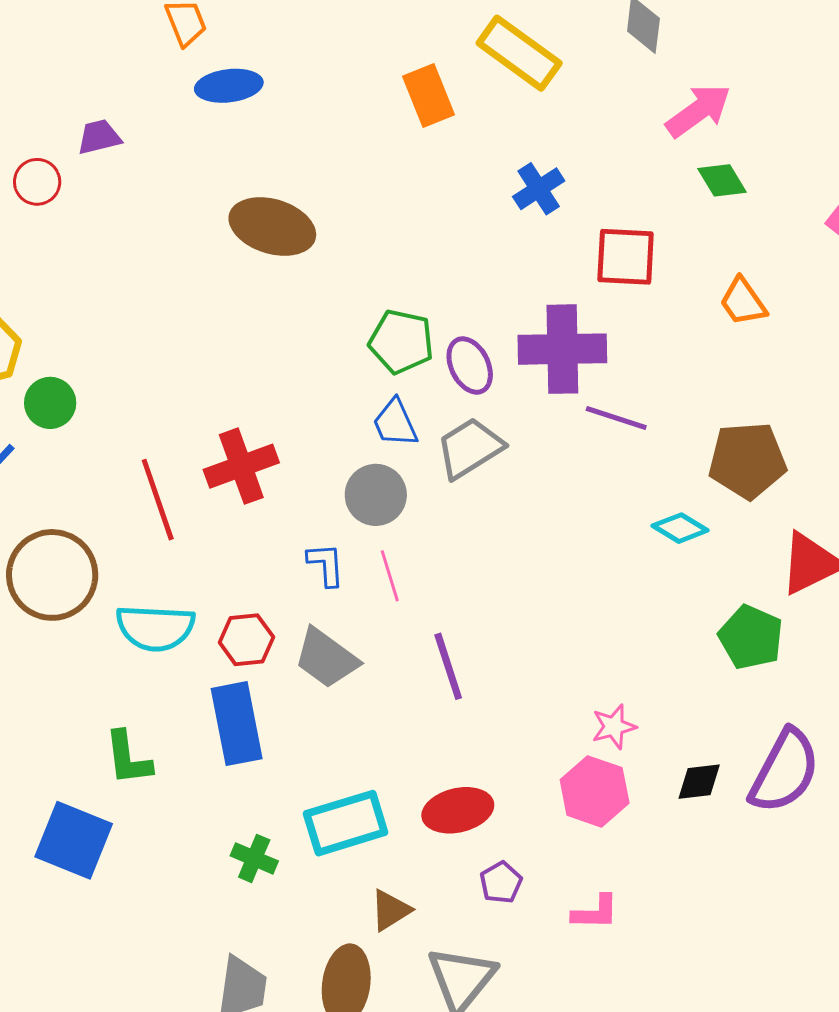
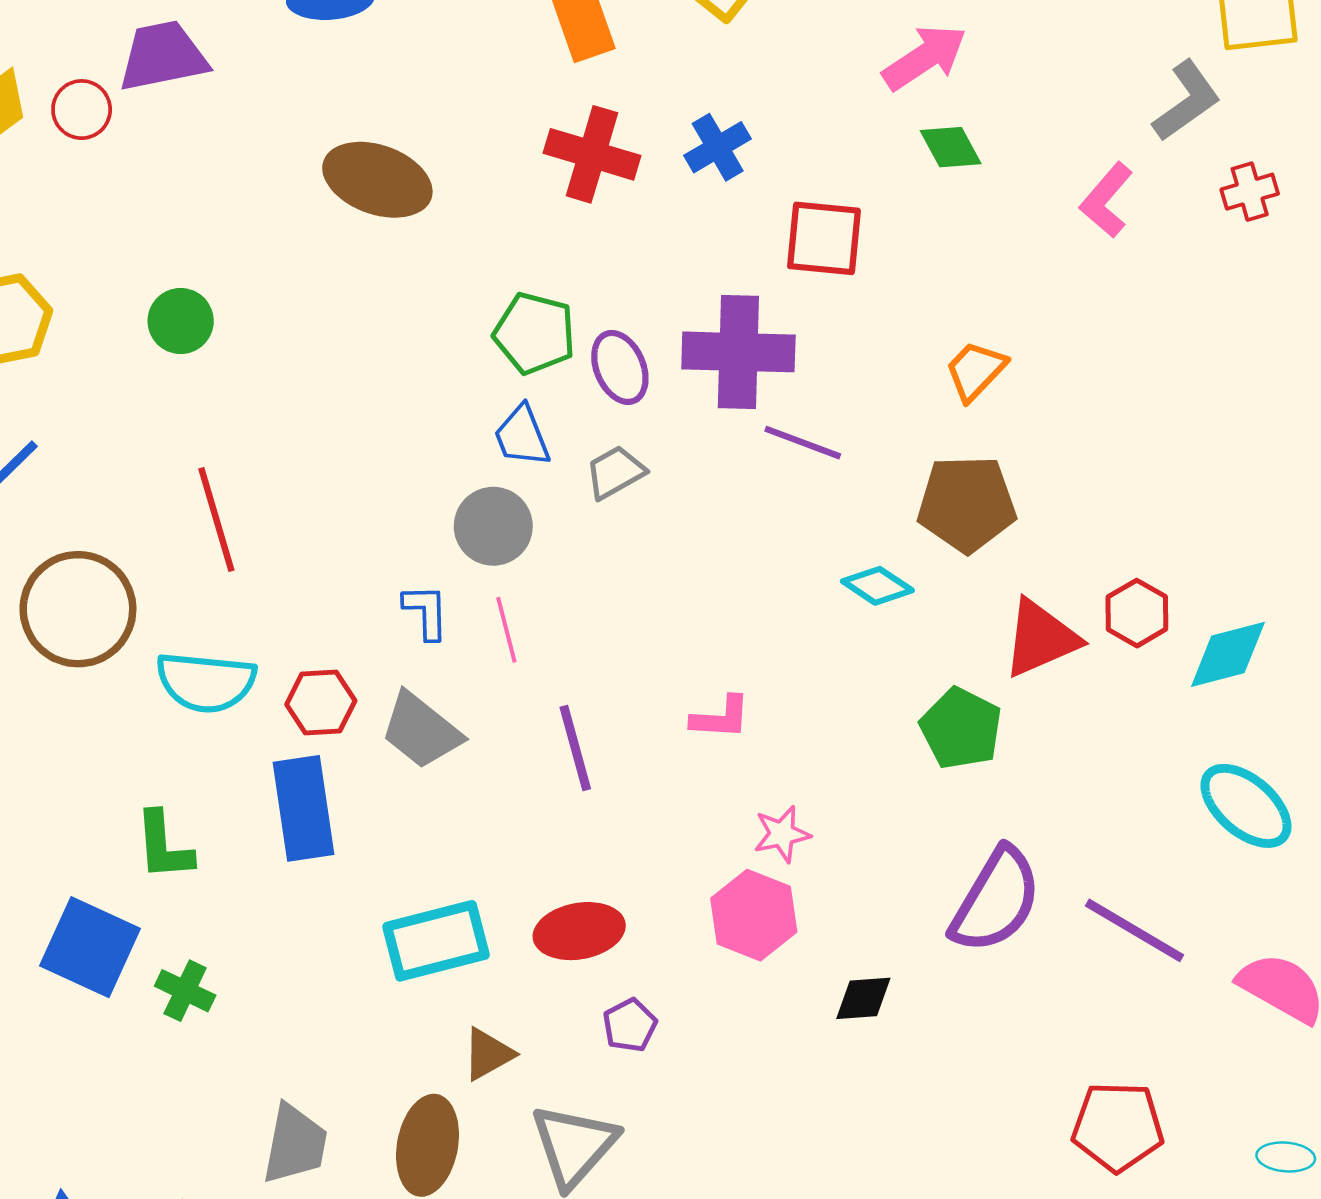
purple trapezoid: (99, 137) -> (163, 56), size x1.6
orange trapezoid: (743, 302) -> (976, 371), moved, turned 76
green circle: (50, 403) -> (181, 321), moved
gray trapezoid: (470, 448) -> (615, 472), size x0.7
red cross: (241, 466) -> (592, 154), moved, turned 34
black diamond: (699, 782) -> (863, 998), moved
green cross: (254, 858) -> (185, 991), moved
pink L-shape: (595, 912) -> (721, 718), moved

